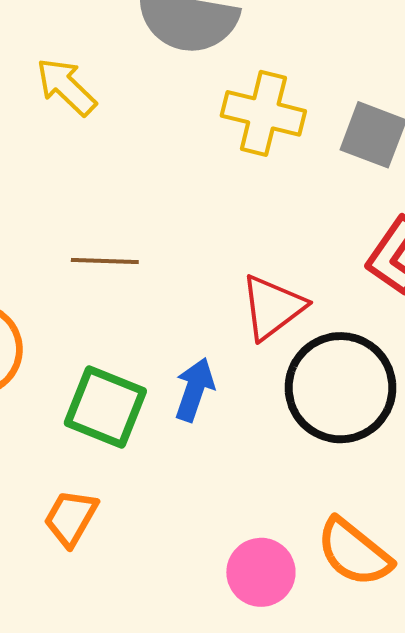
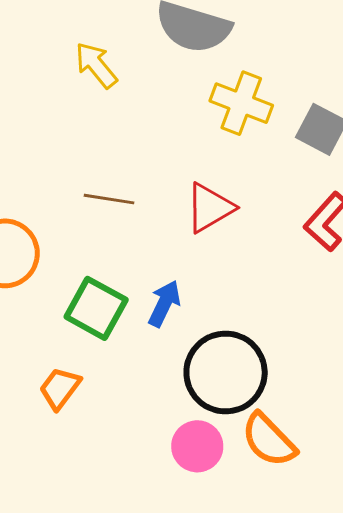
red triangle: (273, 307) -> (210, 208), moved
black circle: (340, 388) -> (226, 373), moved

